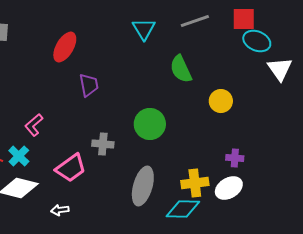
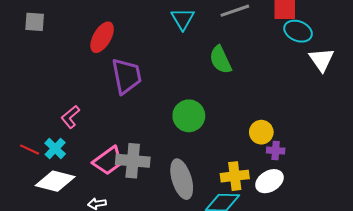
purple trapezoid: (89, 85) -> (127, 76), size x1.5
yellow circle: (221, 101) -> (261, 132), moved
gray cross: (103, 144) -> (133, 161), moved, size x1.5
gray ellipse: (143, 186) -> (182, 179), turned -33

